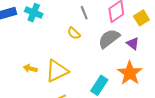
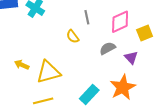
gray semicircle: (109, 39) -> (108, 48), size x0.7

